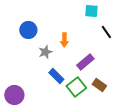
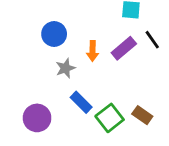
blue circle: (28, 30) -> (54, 34), moved
purple rectangle: (85, 62) -> (124, 48), moved
purple circle: (14, 95) -> (37, 118), moved

